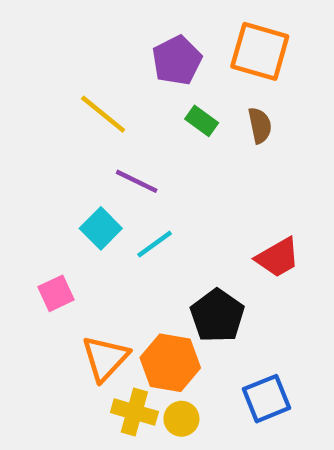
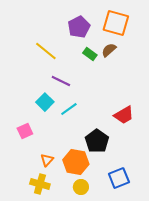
brown semicircle: (260, 125) -> (109, 50), moved, turned -119
orange triangle: (105, 358) -> (47, 160), size x0.6
yellow cross: (134, 412) -> (40, 184), moved

